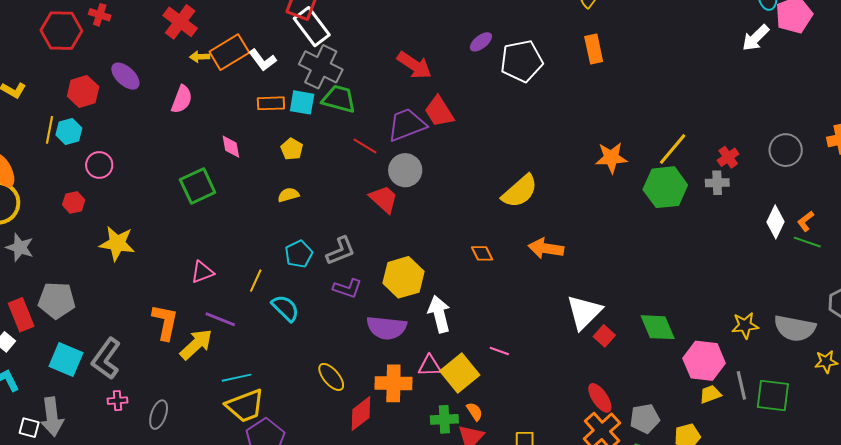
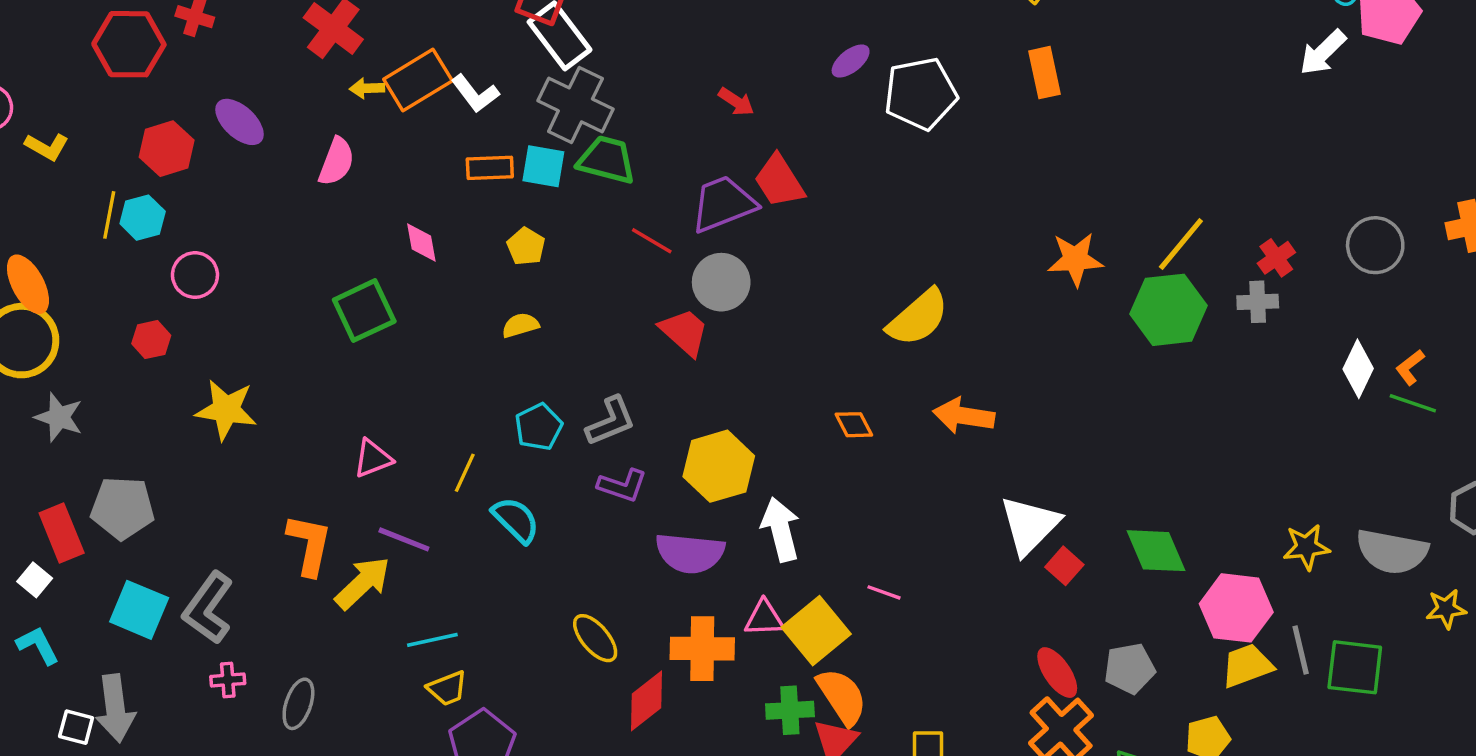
red arrow: (414, 65) -> (736, 102), size x0.6
yellow trapezoid: (710, 394) -> (1247, 666), size x1.4
yellow trapezoid: (245, 406) -> (447, 688), size x0.6
orange semicircle: (475, 411) -> (842, 697), size x1.8
gray pentagon: (645, 419) -> (1130, 668), moved

